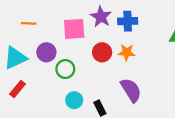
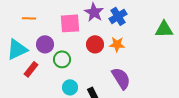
blue cross: (128, 21) -> (118, 16), turned -30
red rectangle: (17, 89) -> (31, 69), moved

